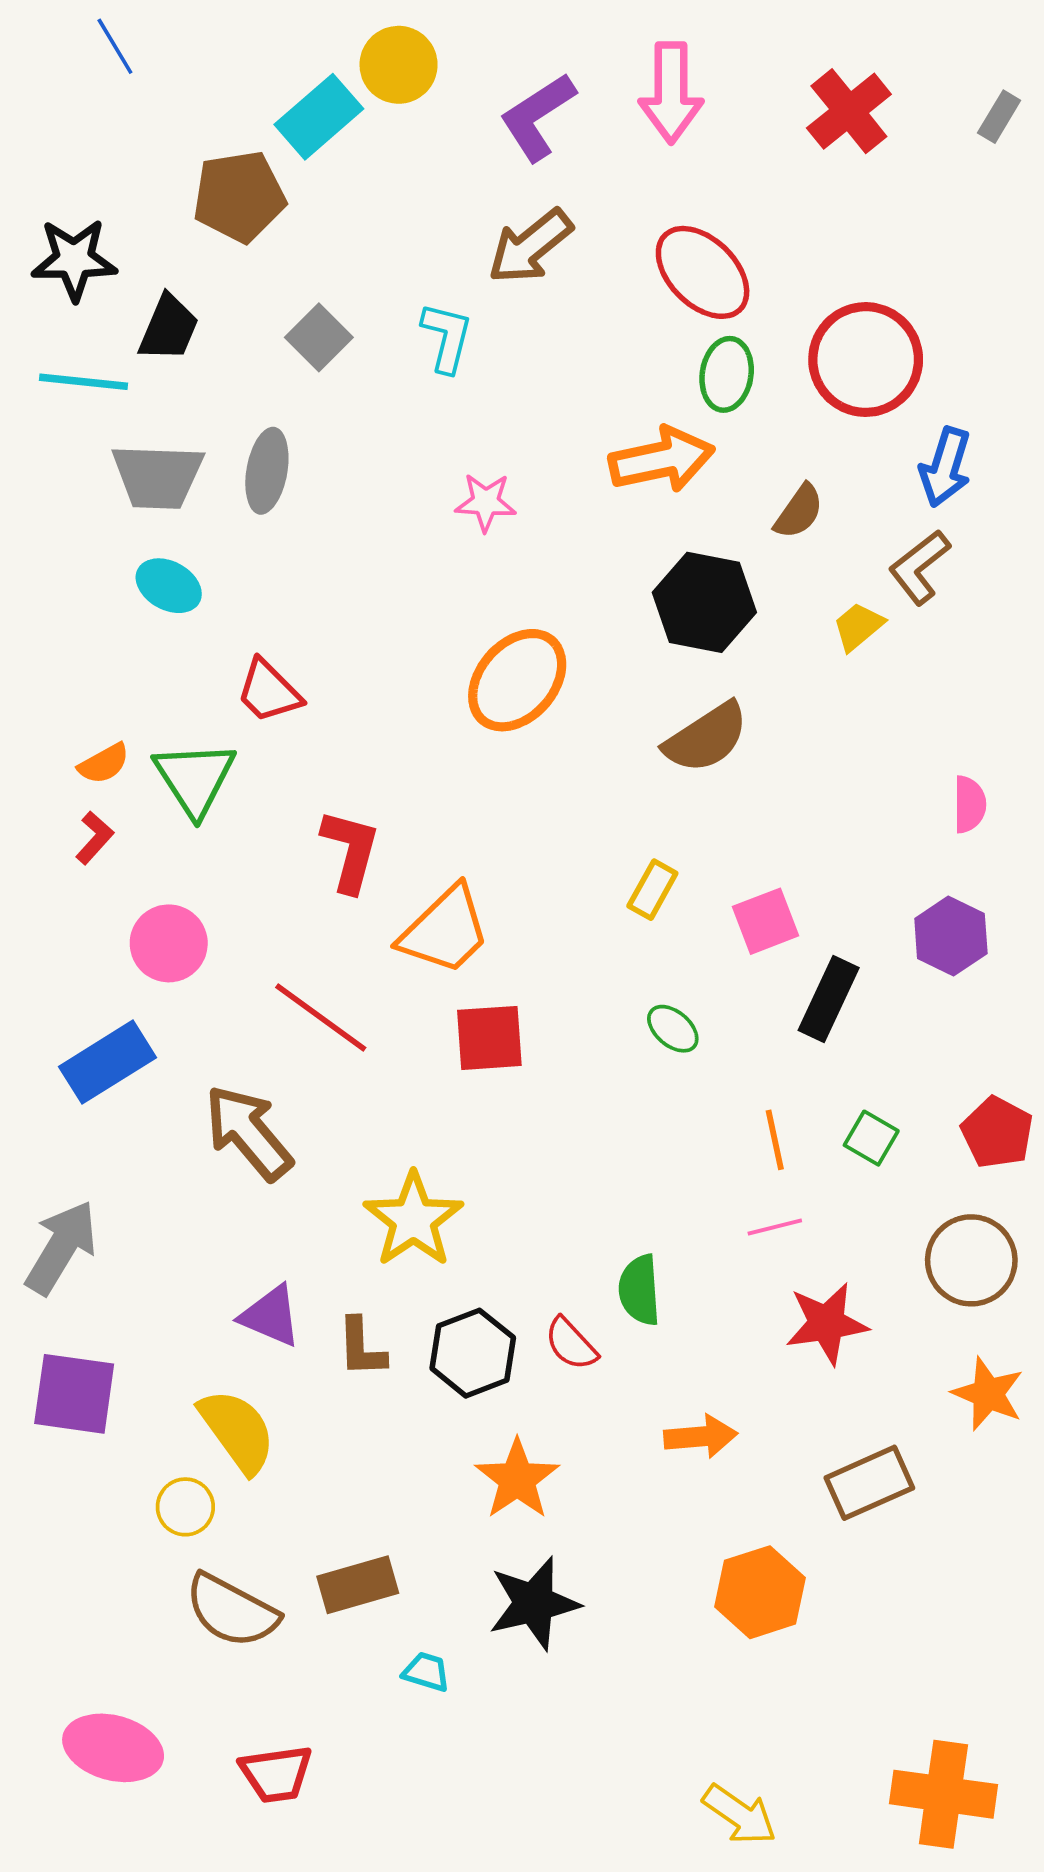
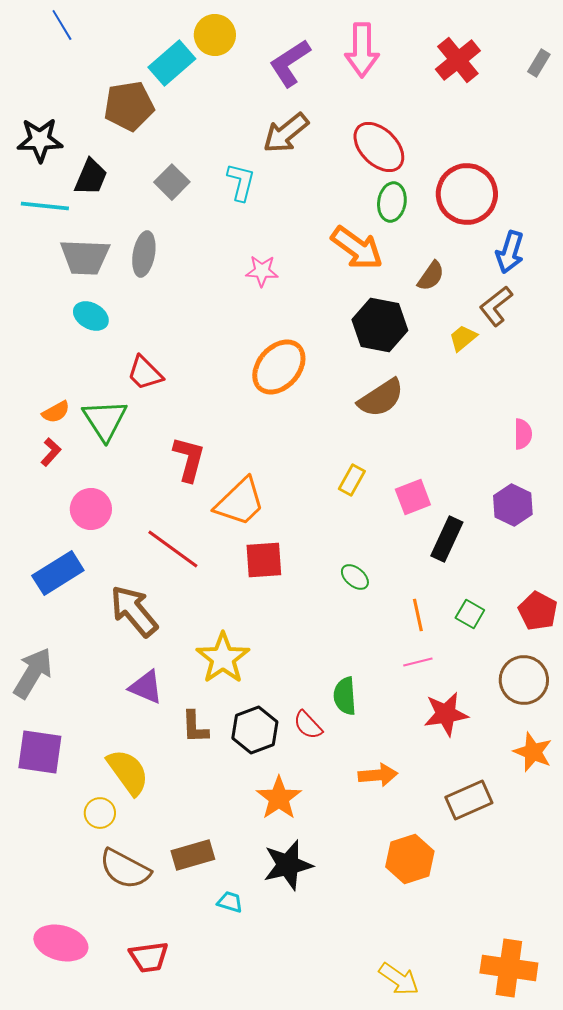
orange arrow: (662, 460) -> (357, 248), turned 48
green ellipse: (673, 1029) -> (355, 577), moved
purple triangle: (271, 1316) -> (146, 687), moved

